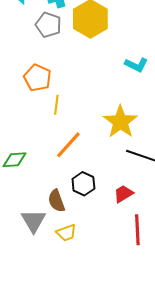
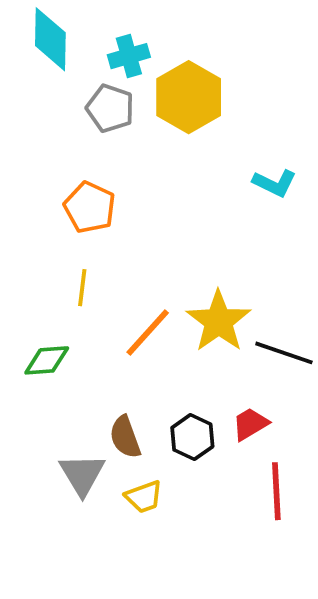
yellow line: (56, 105) -> (82, 288), moved
yellow star: (120, 122) -> (219, 321), moved
black hexagon: (83, 184) -> (192, 437), moved

